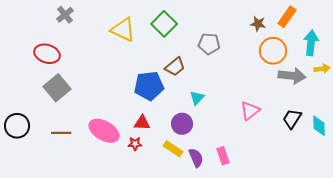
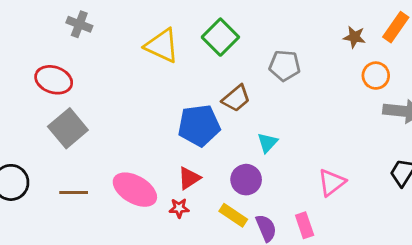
gray cross: (65, 15) -> (79, 24), turned -30
orange circle: (273, 51) -> (376, 76), size x0.7
pink triangle: (250, 111) -> (332, 182), moved
red triangle: (142, 123) -> (189, 178), turned -36

